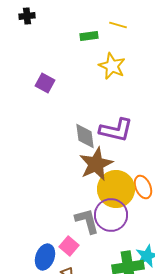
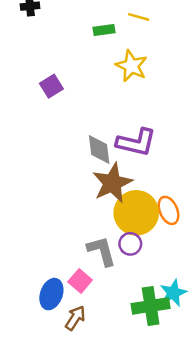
purple square: (45, 83) -> (51, 86), turned 30
purple circle: (111, 215) -> (130, 244), size x0.6

